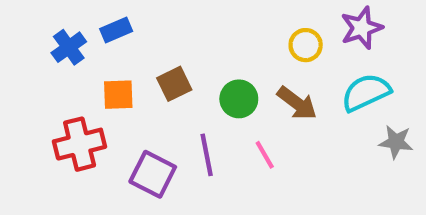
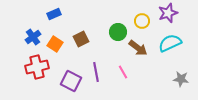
blue cross: (69, 47) -> (33, 37), moved
orange square: (118, 95) -> (55, 44), turned 35
green circle: (239, 99) -> (118, 32), moved
gray star: (396, 142) -> (181, 79), moved

